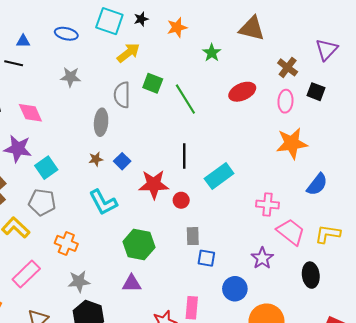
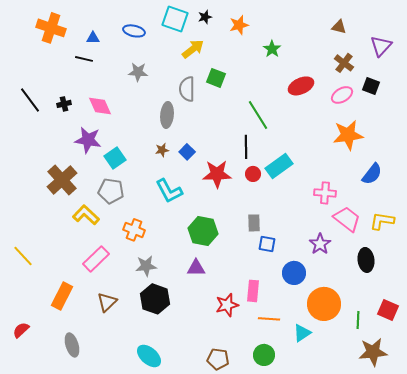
brown triangle: (252, 28) -> (339, 27), moved, size x0.6
green line: (185, 99) -> (258, 115), moved
pink ellipse: (285, 101) -> (342, 95), turned 55
red circle: (181, 200) -> (253, 174), moved

